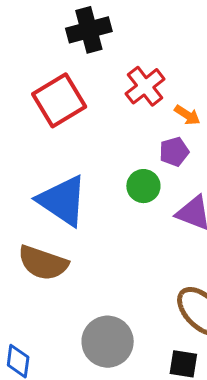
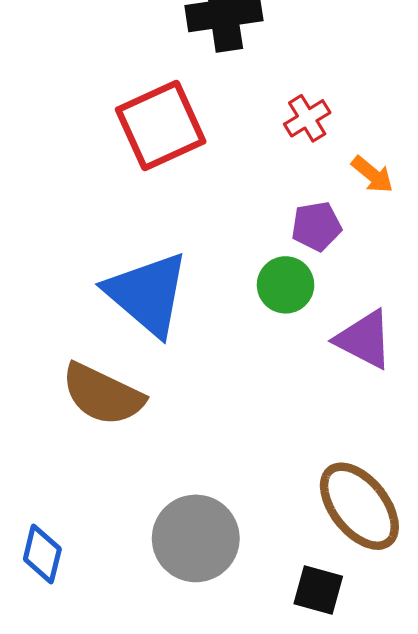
red cross: (145, 86) -> (307, 118), size x0.7
purple pentagon: (174, 152) -> (316, 226), moved

